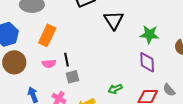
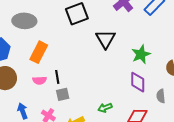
green star: (149, 34) -> (141, 54), turned -30
gray semicircle: (169, 90) -> (161, 96), moved, turned 32

